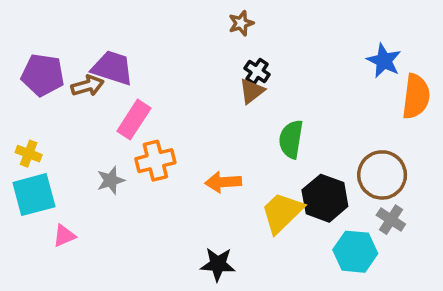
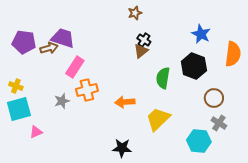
blue star: (384, 61) -> (201, 34), moved
brown circle: (382, 175) -> (214, 98), size x0.7
black hexagon: (325, 198) -> (194, 66), moved

